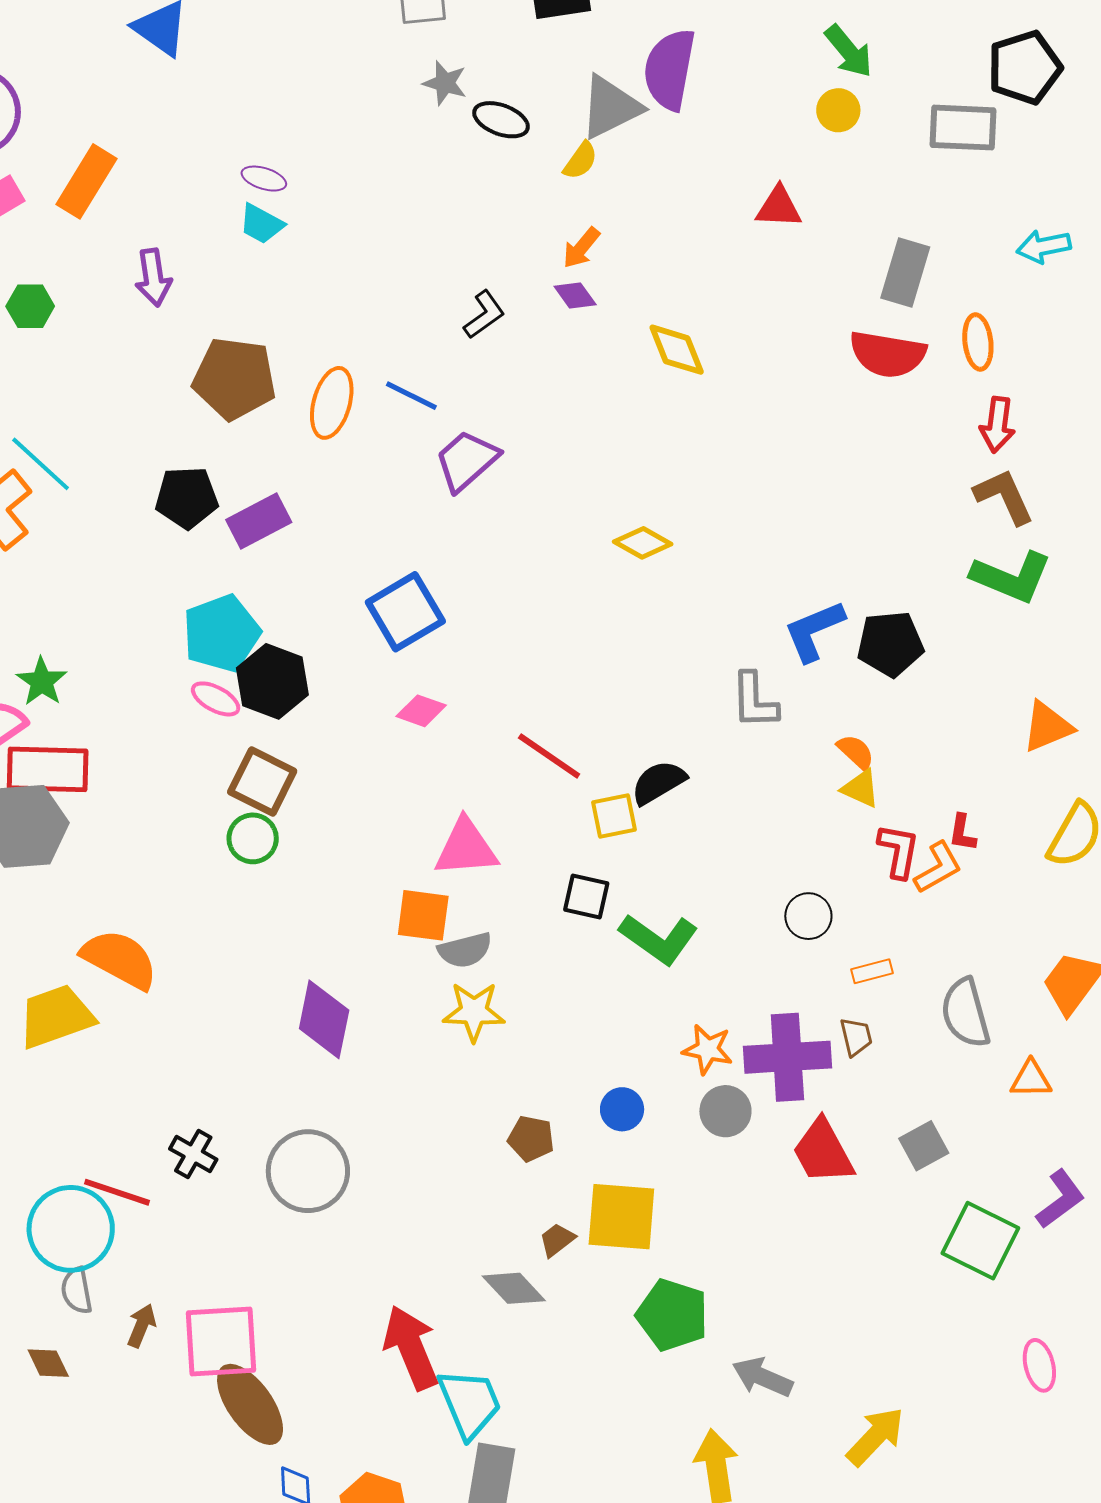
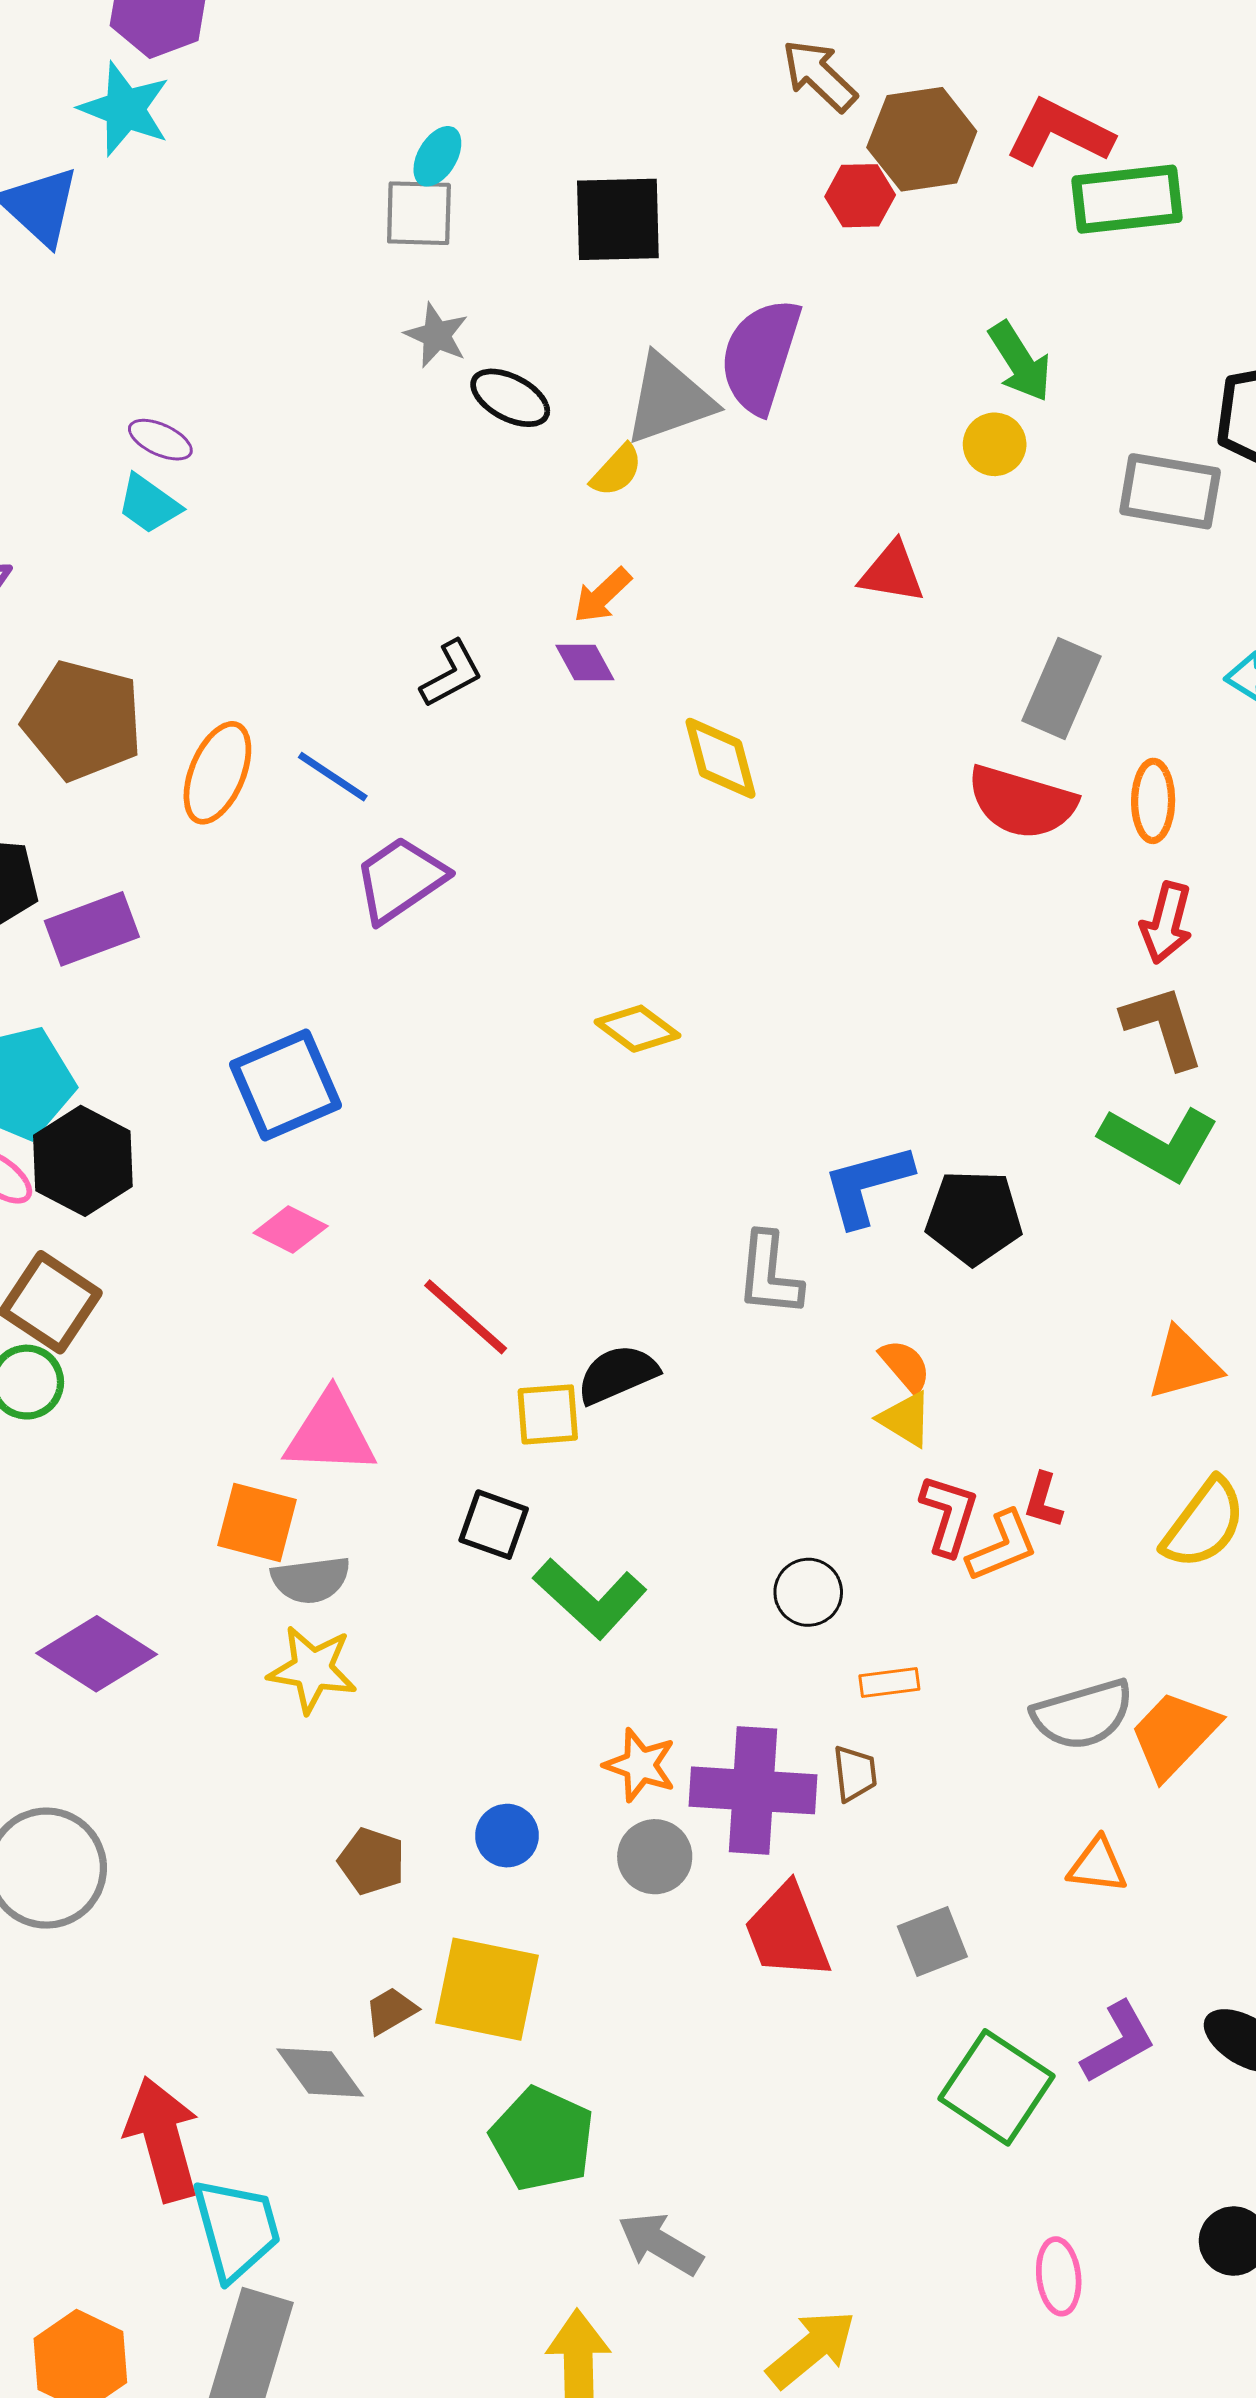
gray semicircle: (966, 1013) -> (1083, 1714), moved, turned -98
purple diamond: (324, 1019) -> (97, 1654), turned -76

